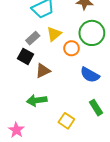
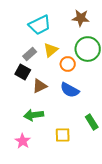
blue semicircle: (90, 75) -> (70, 90), moved
yellow square: (66, 121) -> (63, 135), turned -35
pink star: (16, 130) -> (23, 141), moved

